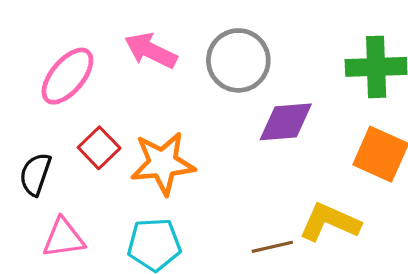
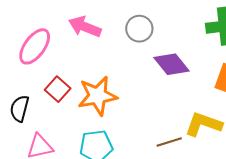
gray circle: (238, 60) -> (139, 29), size x0.7
purple diamond: (286, 122) -> (172, 64), turned 60

